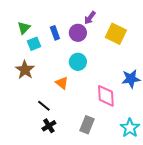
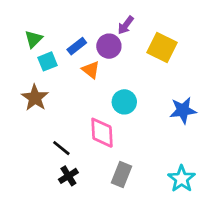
blue rectangle: (55, 33) -> (77, 46), turned 72
cyan circle: (78, 62) -> (124, 102), moved
orange triangle: (62, 83) -> (91, 70), moved
pink diamond: (106, 96) -> (102, 133), moved

